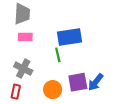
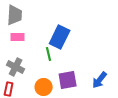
blue rectangle: (69, 37) -> (60, 37), turned -55
blue arrow: (96, 82) -> (100, 80), moved

